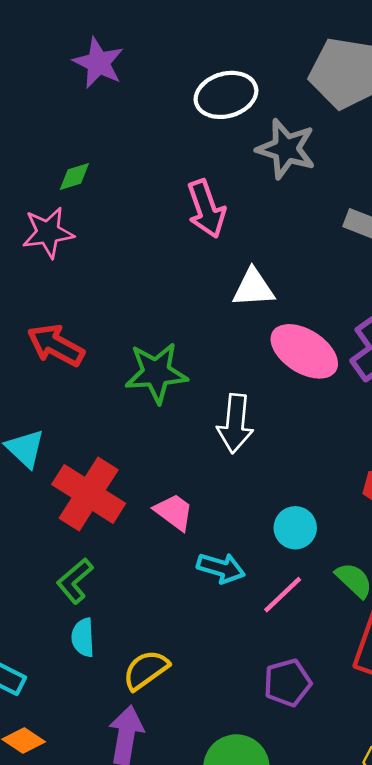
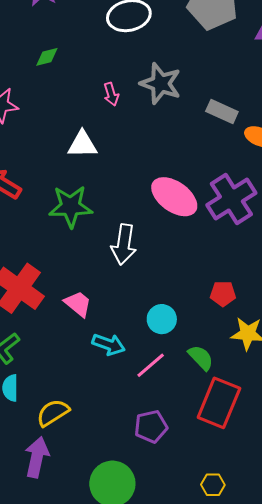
gray star: (286, 149) -> (161, 84), moved
green diamond: (74, 177) -> (47, 57), moved
pink arrow: (206, 209) -> (111, 94), size x0.6
white triangle: (253, 288) -> (82, 144), moved

